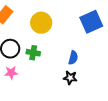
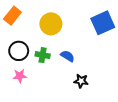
blue semicircle: (73, 58) -> (68, 56), moved, turned -72

